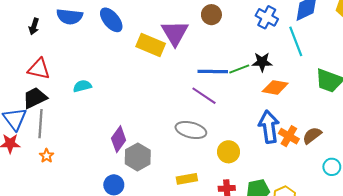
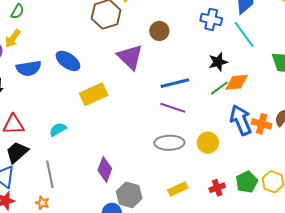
yellow rectangle: (151, 45) -> (94, 94), moved, turned -32
green line: (239, 69) -> (219, 88), moved
gray line: (41, 124) -> (50, 174), moved
yellow circle: (229, 152) -> (208, 143), moved
gray hexagon: (138, 157) -> (129, 195), moved

